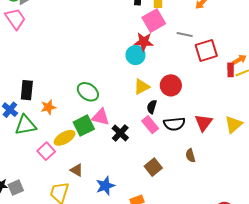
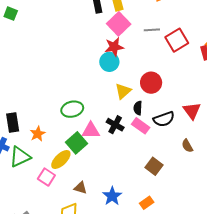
green ellipse: (88, 92) -> (72, 109), turned -35
black cross: (120, 133) -> (115, 125), moved

